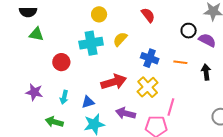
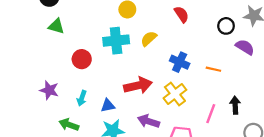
black circle: (189, 31) -> (226, 26), moved
black arrow: (206, 72) -> (235, 105), moved
pink line: (171, 107) -> (211, 114), moved

